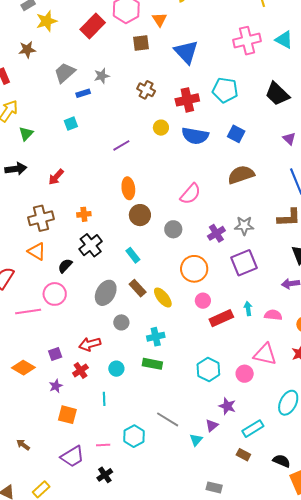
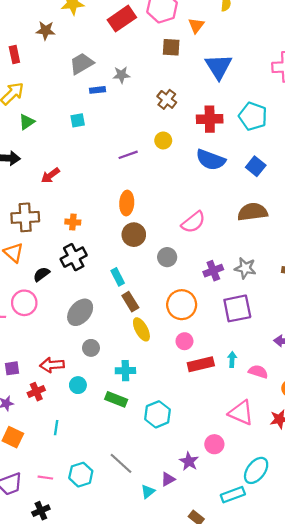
yellow circle: (161, 128) -> (163, 140), moved
brown rectangle: (138, 288) -> (130, 302), moved
cyan circle: (116, 369) -> (78, 385), moved
cyan hexagon: (208, 370) -> (157, 414), moved
pink circle: (245, 374) -> (214, 444), moved
cyan rectangle: (253, 429) -> (233, 495), moved

